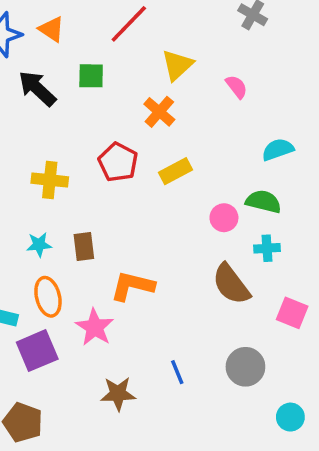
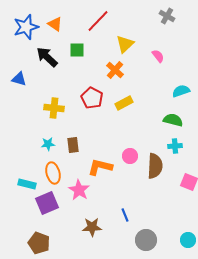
pink circle: (224, 218) -> (130, 156), moved
brown semicircle: (231, 284) -> (155, 166), turned -140
gray circle: (245, 367) -> (146, 240), moved

